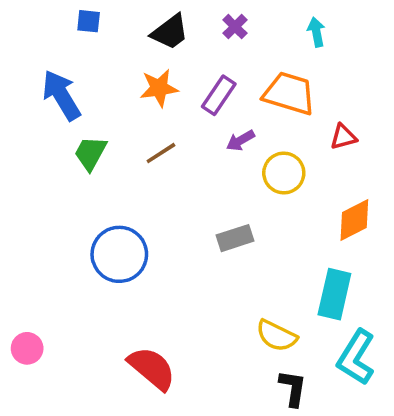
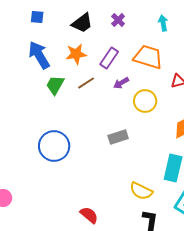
blue arrow: (61, 95) -> (39, 55), moved
green trapezoid: (90, 153) -> (55, 85), moved
brown line: (161, 153) -> (86, 83), moved
red semicircle: (152, 368) -> (89, 215), moved, size x0.7

